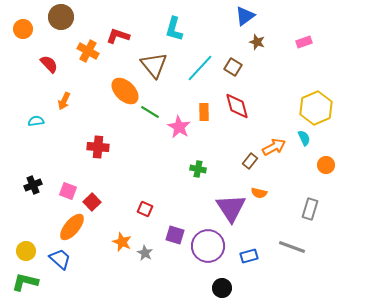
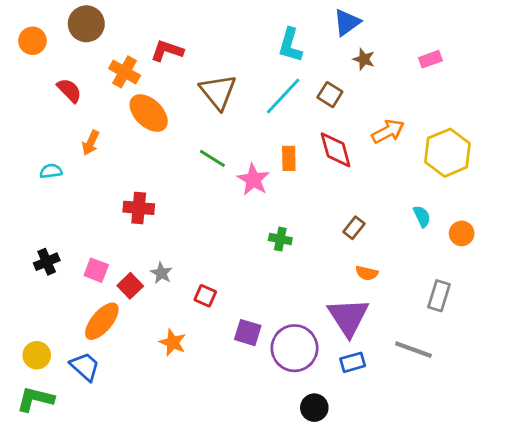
cyan L-shape: (174, 29) -> (290, 45), moved
orange ellipse: (125, 91) -> (149, 113), moved
cyan semicircle: (304, 138) -> (422, 216), moved
orange arrow: (274, 147) -> (388, 131), moved
purple triangle: (231, 208) -> (348, 317), moved
gray star: (145, 253) -> (161, 273), moved

